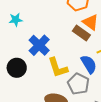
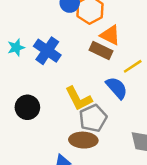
blue cross: (39, 45) -> (47, 51), moved
gray pentagon: (78, 84) -> (93, 118), moved, turned 30

